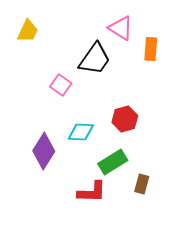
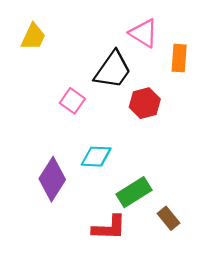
red hexagon: (125, 119) -> (145, 103), moved
brown rectangle: (142, 184) -> (168, 218), turned -54

